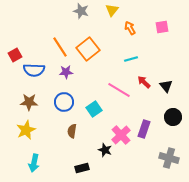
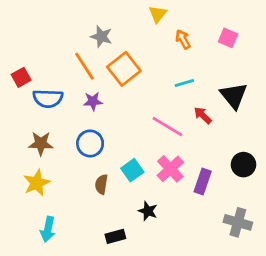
gray star: (81, 11) -> (101, 37), moved
pink square: (162, 27) -> (228, 38), turned 32
black triangle: (166, 86) -> (234, 96), moved, size x1.5
cyan square: (94, 109) -> (132, 170), moved
pink cross: (121, 135) -> (170, 169), moved

